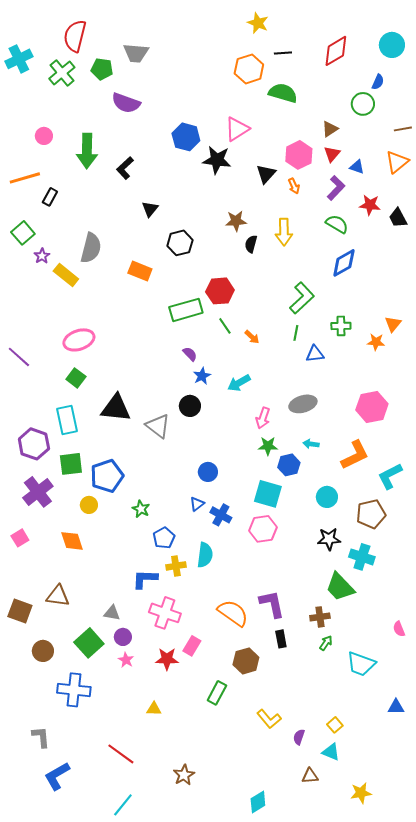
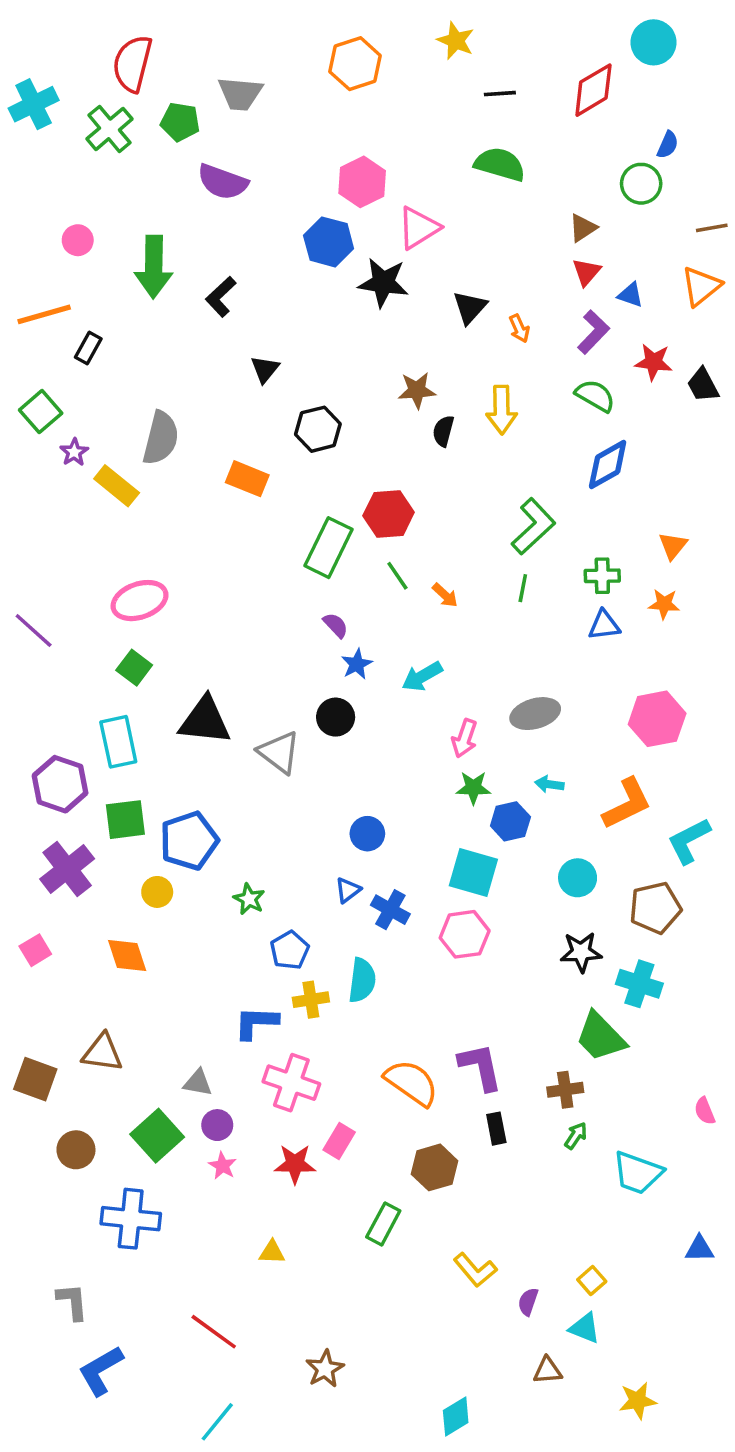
cyan circle: (392, 45) -> (654, 42), moved
orange hexagon: (249, 69) -> (355, 64), moved
pink hexagon: (299, 155) -> (362, 182), moved
green rectangle: (186, 310) -> (329, 548), turned -48
orange triangle: (393, 324) -> (673, 546), moved
blue triangle: (315, 354) -> (604, 625), moved

